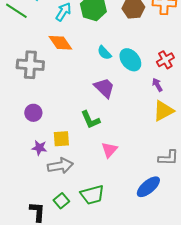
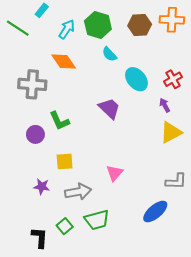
cyan semicircle: (104, 53) -> (109, 54), moved
green L-shape: (90, 120) -> (59, 121), moved
purple star: (39, 148) -> (42, 187), moved
gray arrow: (60, 166) -> (78, 192), moved

